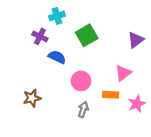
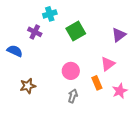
blue semicircle: (57, 57) -> (15, 51), moved
orange rectangle: (111, 95) -> (97, 83), turned 64

